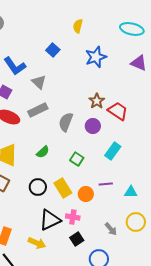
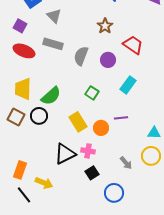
brown star: (97, 101) -> (105, 26), moved
gray rectangle: (38, 110) -> (53, 44), turned 42
green semicircle: (43, 152) -> (51, 96), moved, size x1.5
black circle: (38, 187) -> (39, 116), moved
cyan triangle: (131, 192) -> (154, 133), moved
yellow arrow: (37, 243) -> (44, 183), moved

